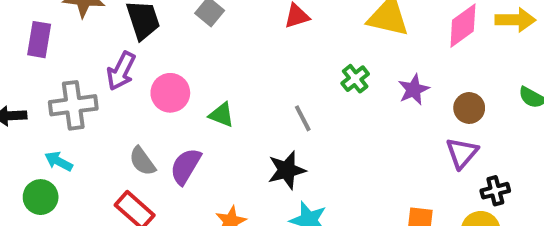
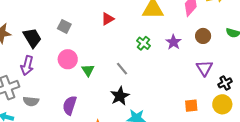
pink circle: (170, 93) -> (68, 59), moved
brown circle: (469, 108) -> (203, 36), moved
green triangle: (221, 115) -> (88, 70), moved, turned 48
gray semicircle: (142, 161) -> (31, 101), moved, turned -35

